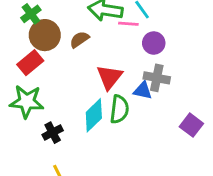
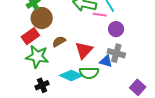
brown semicircle: (79, 39) -> (59, 42), moved
green star: (27, 102) -> (37, 57), moved
green semicircle: (119, 109) -> (89, 73), turned 78
cyan diamond: (94, 115) -> (71, 76), turned 65

